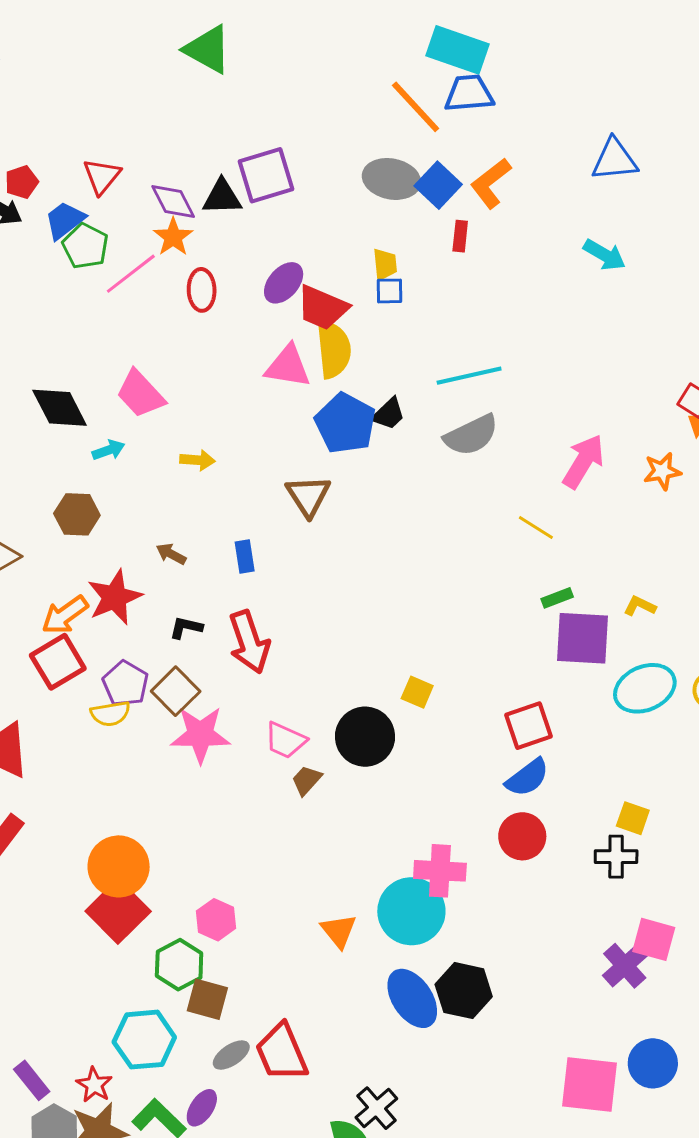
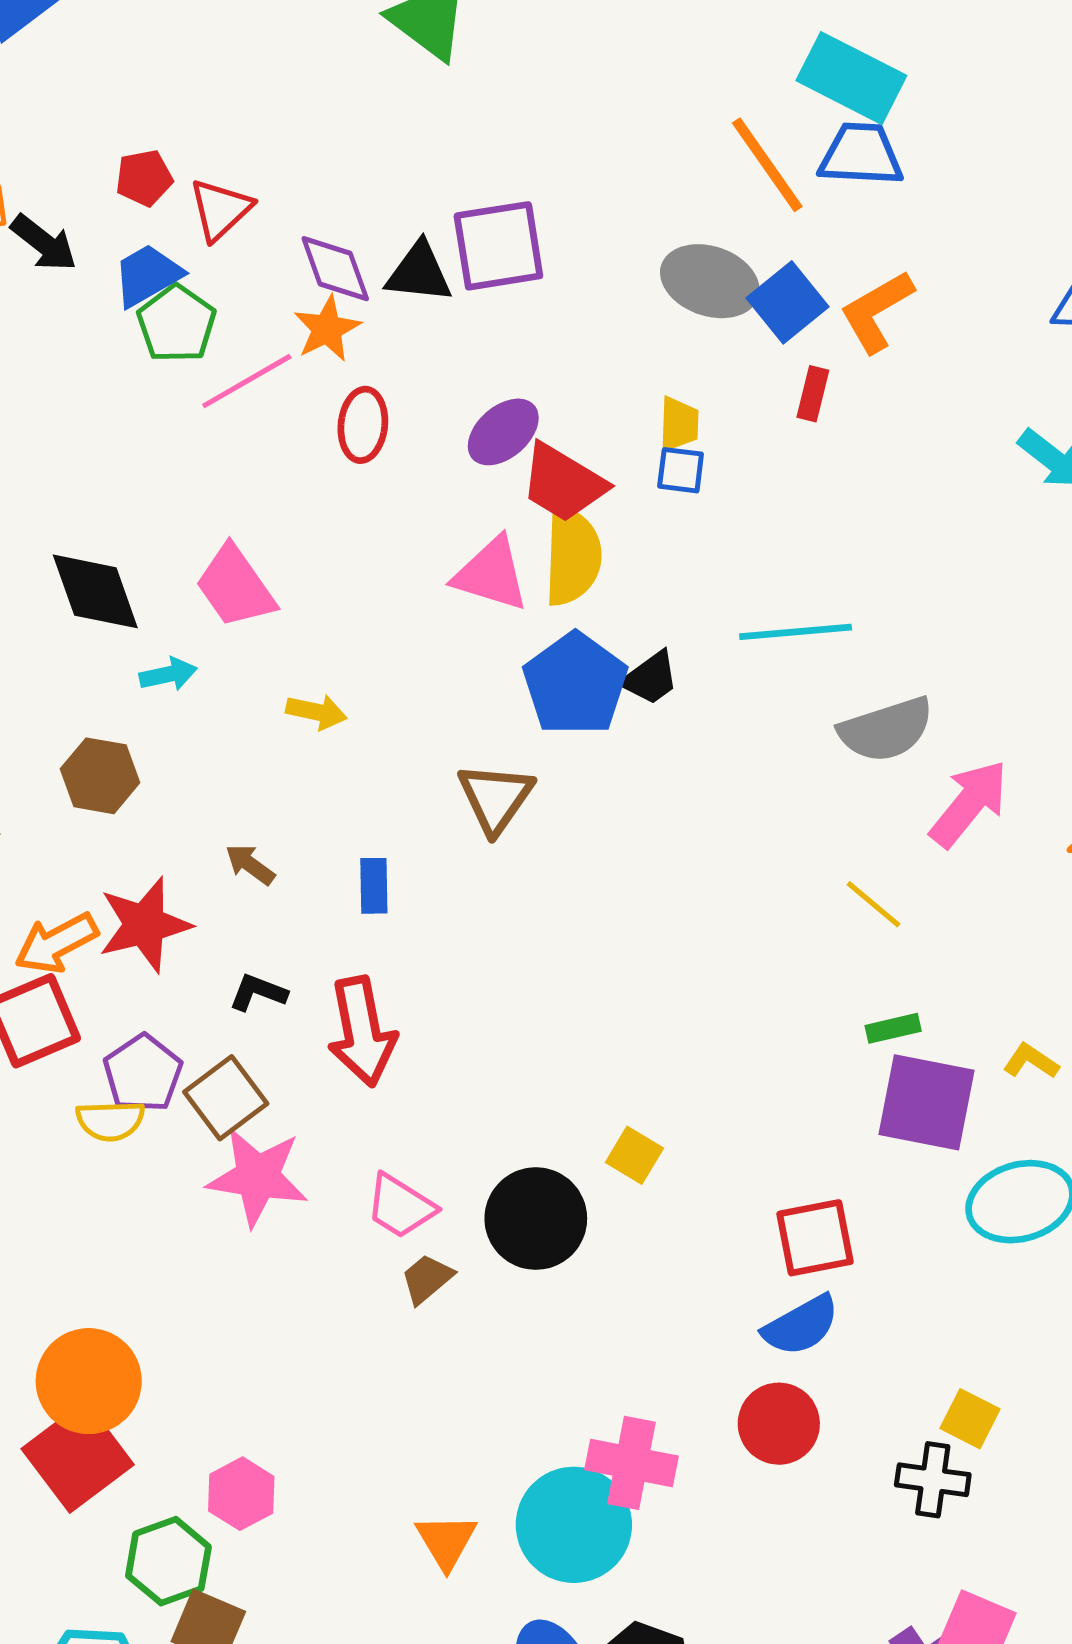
red pentagon: (22, 182) -> (144, 178), moved
gray semicircle: (471, 435) -> (886, 730), moved

